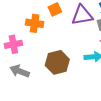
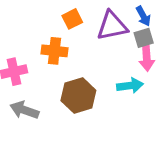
orange cross: (35, 23) -> (54, 51), moved

